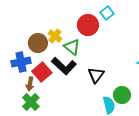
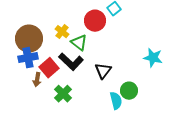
brown circle: (38, 43) -> (29, 39), moved, size x1.4
green cross: (31, 102) -> (63, 94), moved

